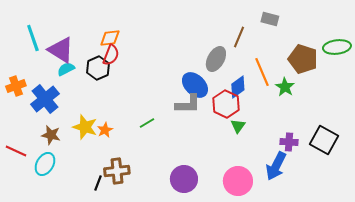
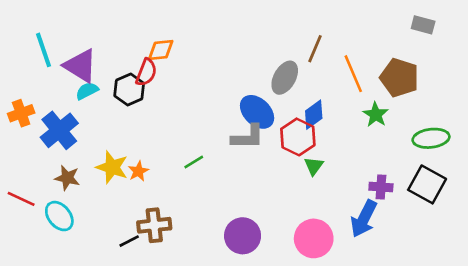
gray rectangle: (270, 19) -> (423, 25), moved
orange diamond: (110, 38) -> (161, 50), moved
green ellipse: (337, 47) -> (431, 138), moved
orange line: (262, 72) -> (353, 74), moved
cyan ellipse: (45, 164) -> (59, 216), turned -70
black line: (98, 183) -> (129, 241), turned 42

